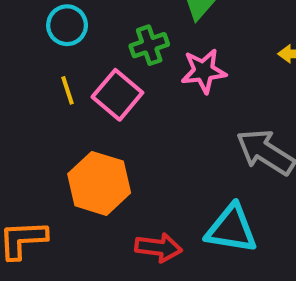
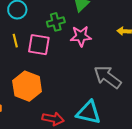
pink square: (117, 95) -> (39, 45), turned -35

